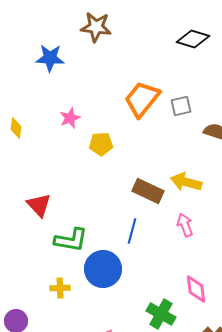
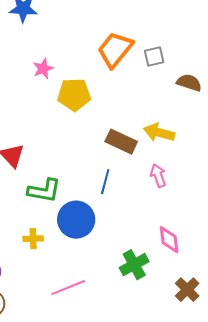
yellow pentagon: (101, 144) -> (74, 95), size x1.4
green cross: (161, 314) -> (134, 265), turned 32

